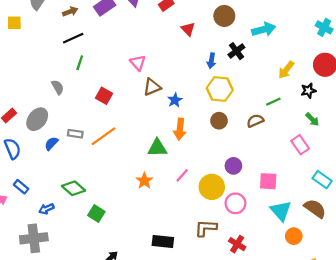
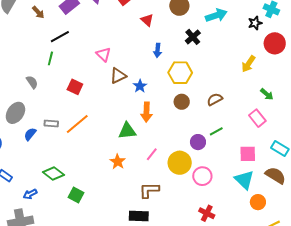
brown arrow: (70, 12) -> (38, 12), turned 72
black line: (73, 38) -> (60, 37), moved
blue arrow: (211, 61) -> (158, 50), moved
yellow arrow: (286, 70) -> (248, 64), moved
black star: (308, 91) -> (255, 23), moved
green line: (273, 102) -> (216, 131), moved
pink square: (268, 181) -> (248, 154), moved
brown L-shape: (206, 228) -> (149, 190), moved

